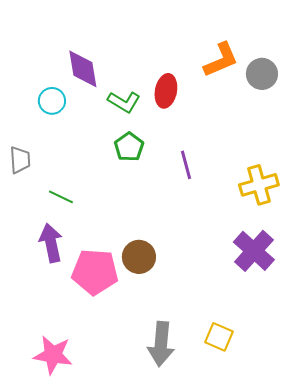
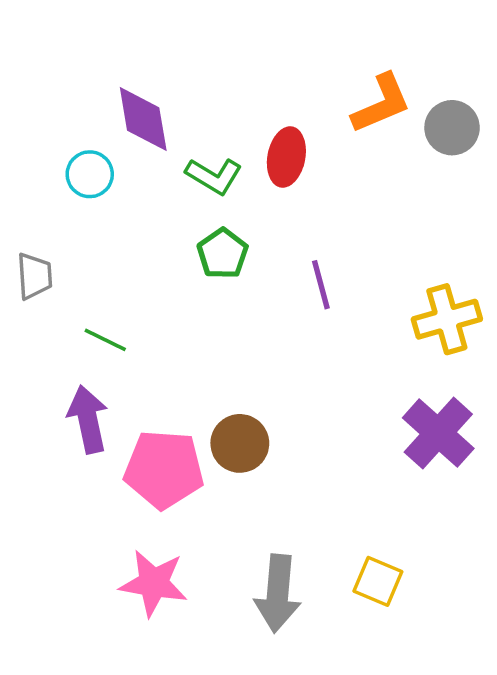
pink star: (53, 355) -> (154, 583), moved

